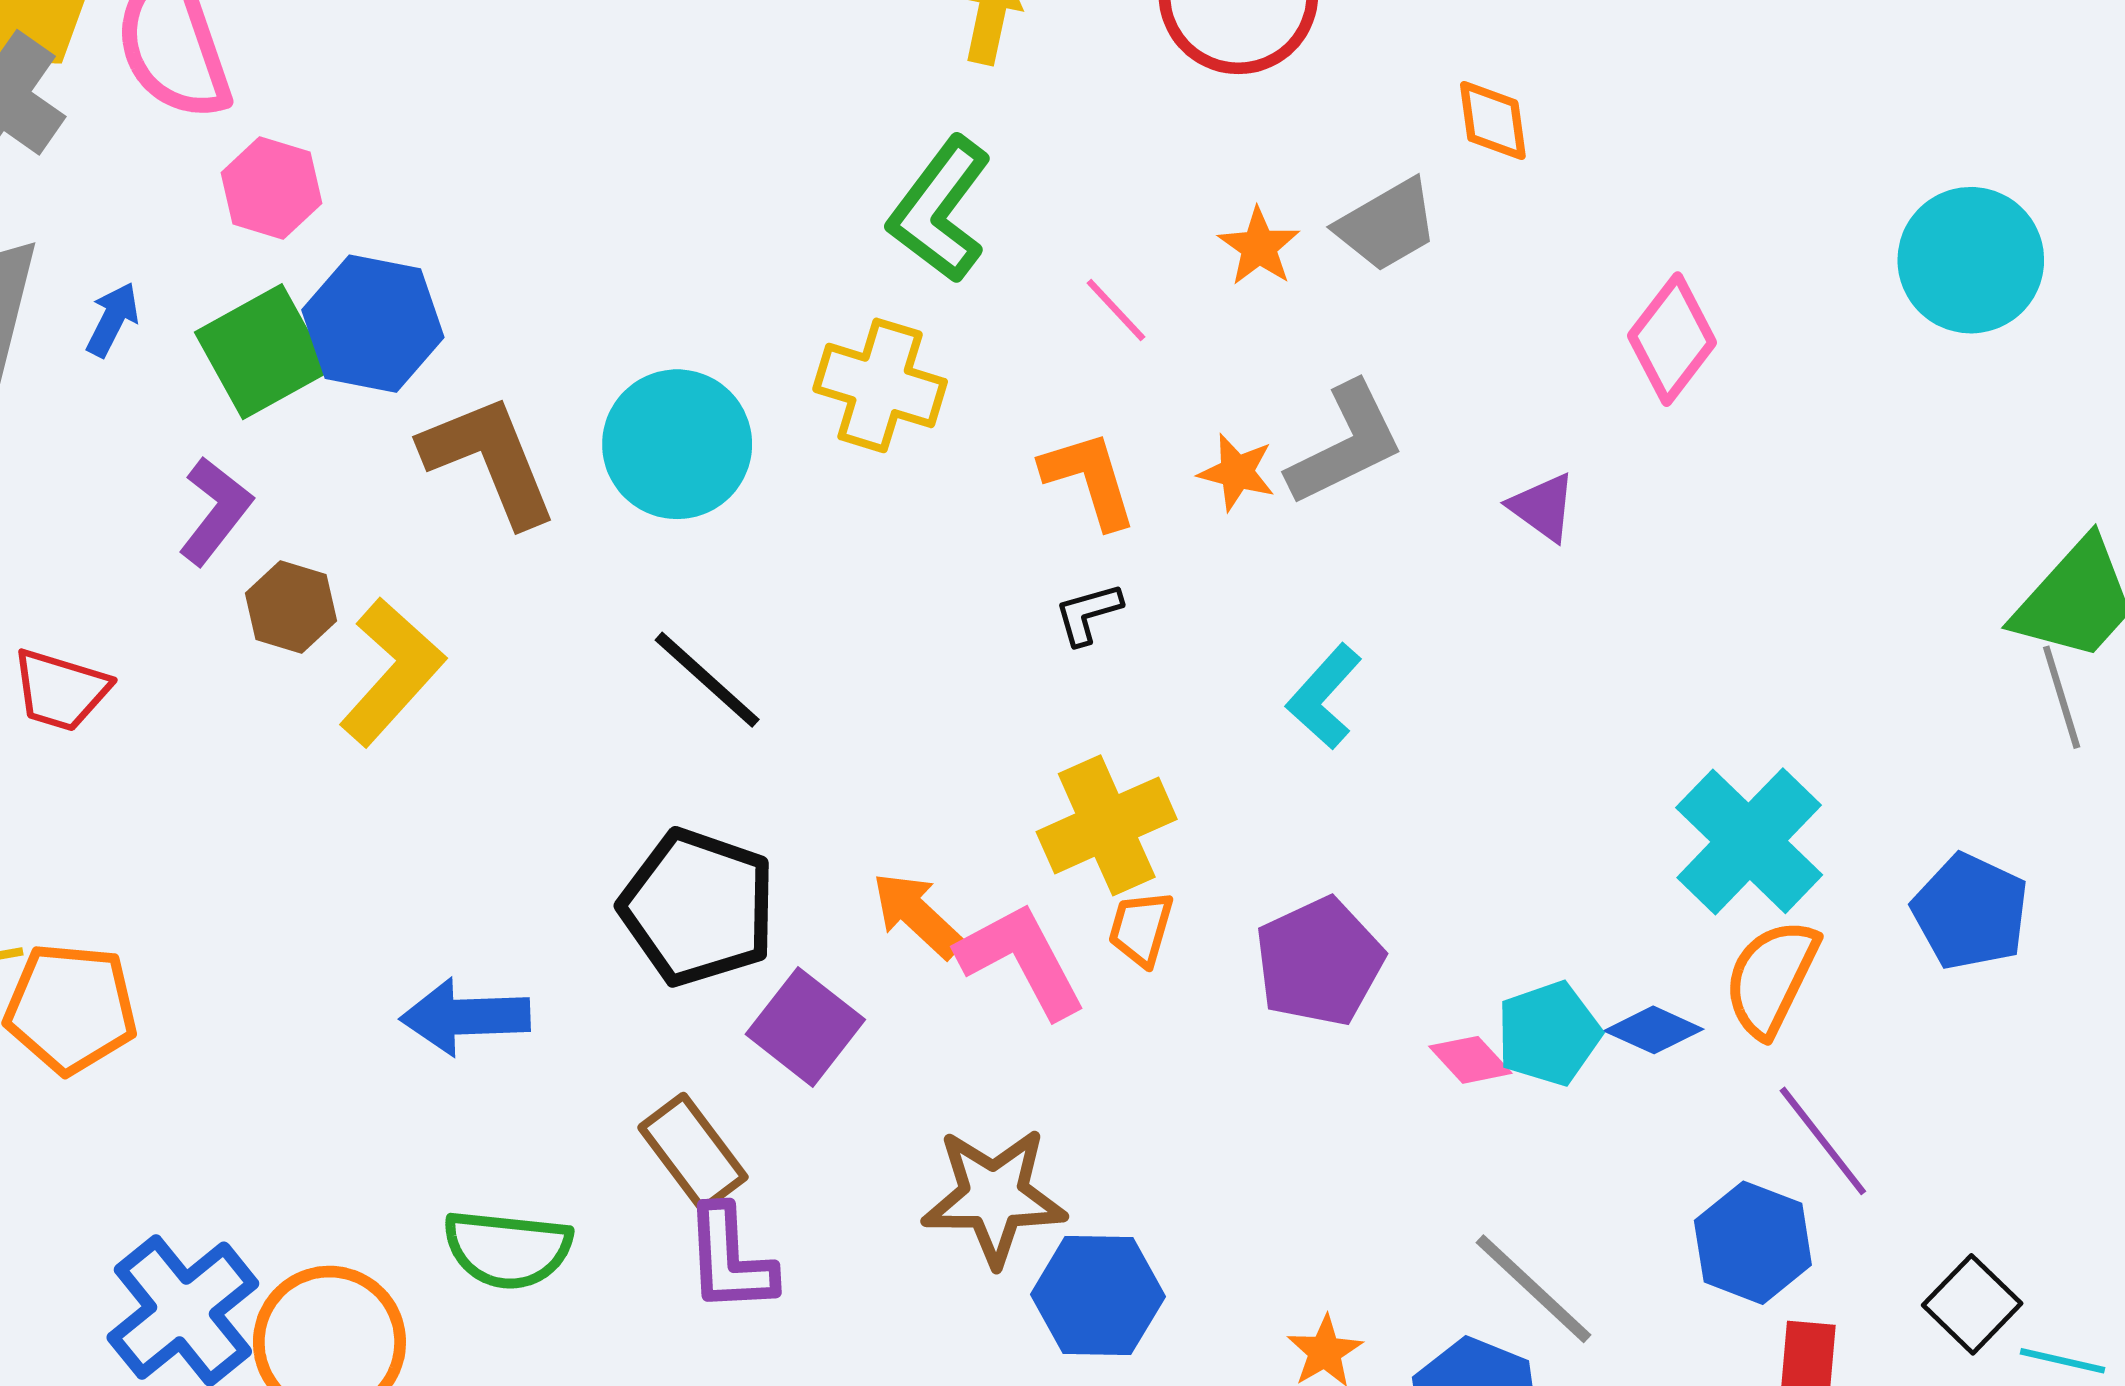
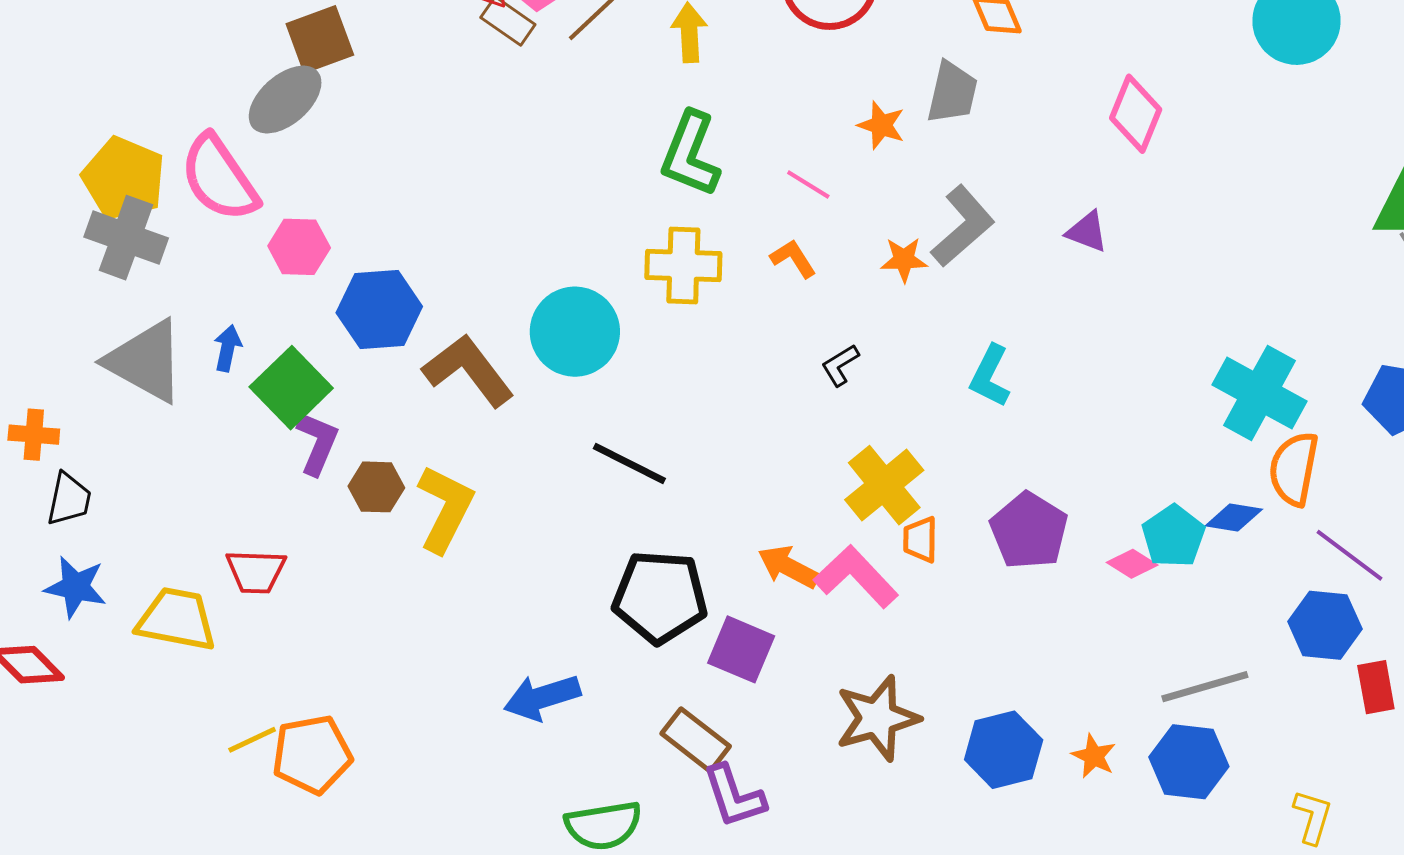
gray trapezoid: (1387, 225) -> (952, 92), turned -32
green square: (262, 352) -> (291, 388), moved
orange L-shape: (1089, 479) -> (793, 259), moved, size x0.7
gray line: (1533, 1289) -> (1205, 687), turned -44
blue hexagon: (1098, 1296) -> (1004, 750), moved

